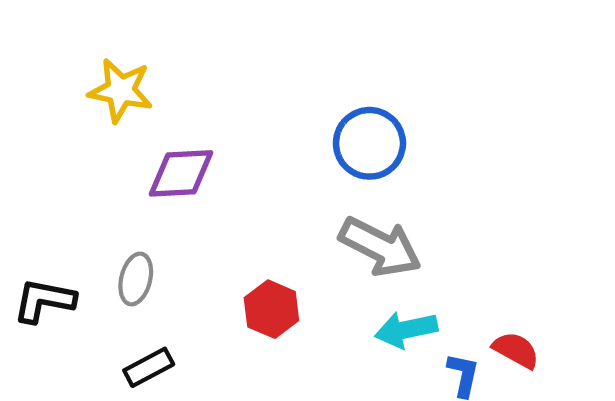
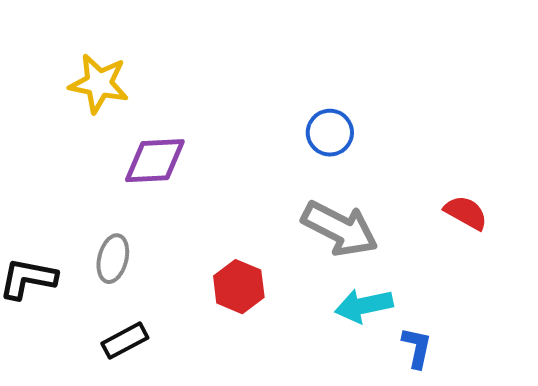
blue circle: (369, 143) -> (330, 133), size x0.7
red semicircle: (516, 350) -> (466, 213), moved

